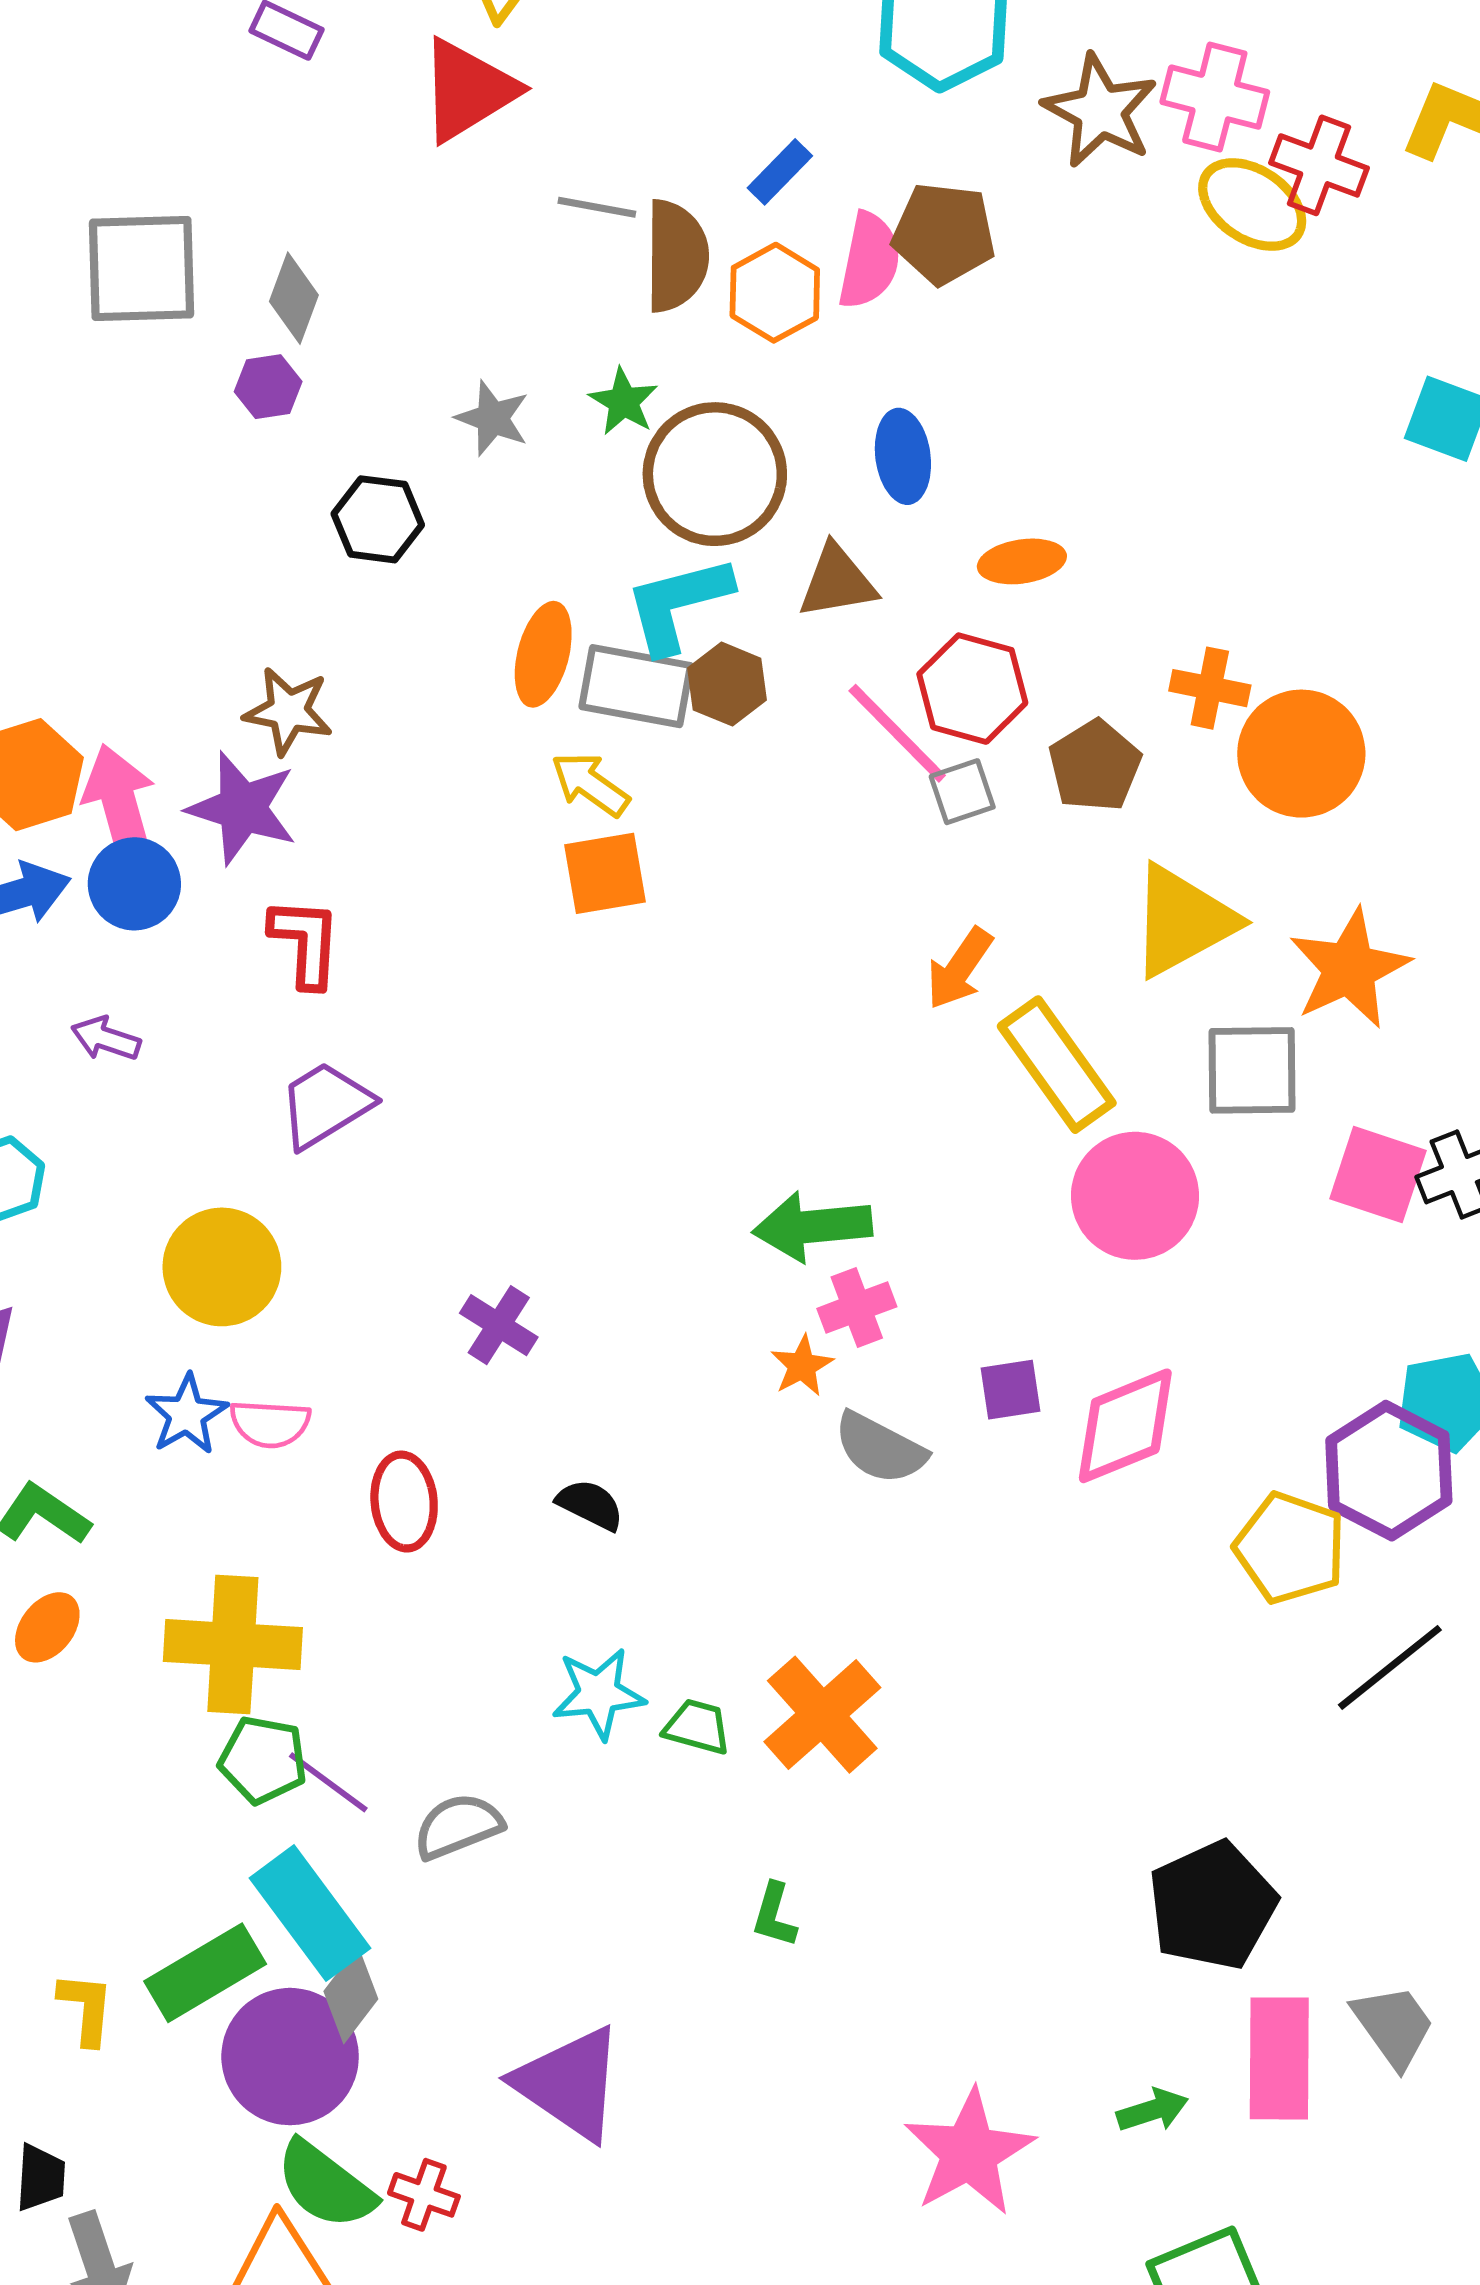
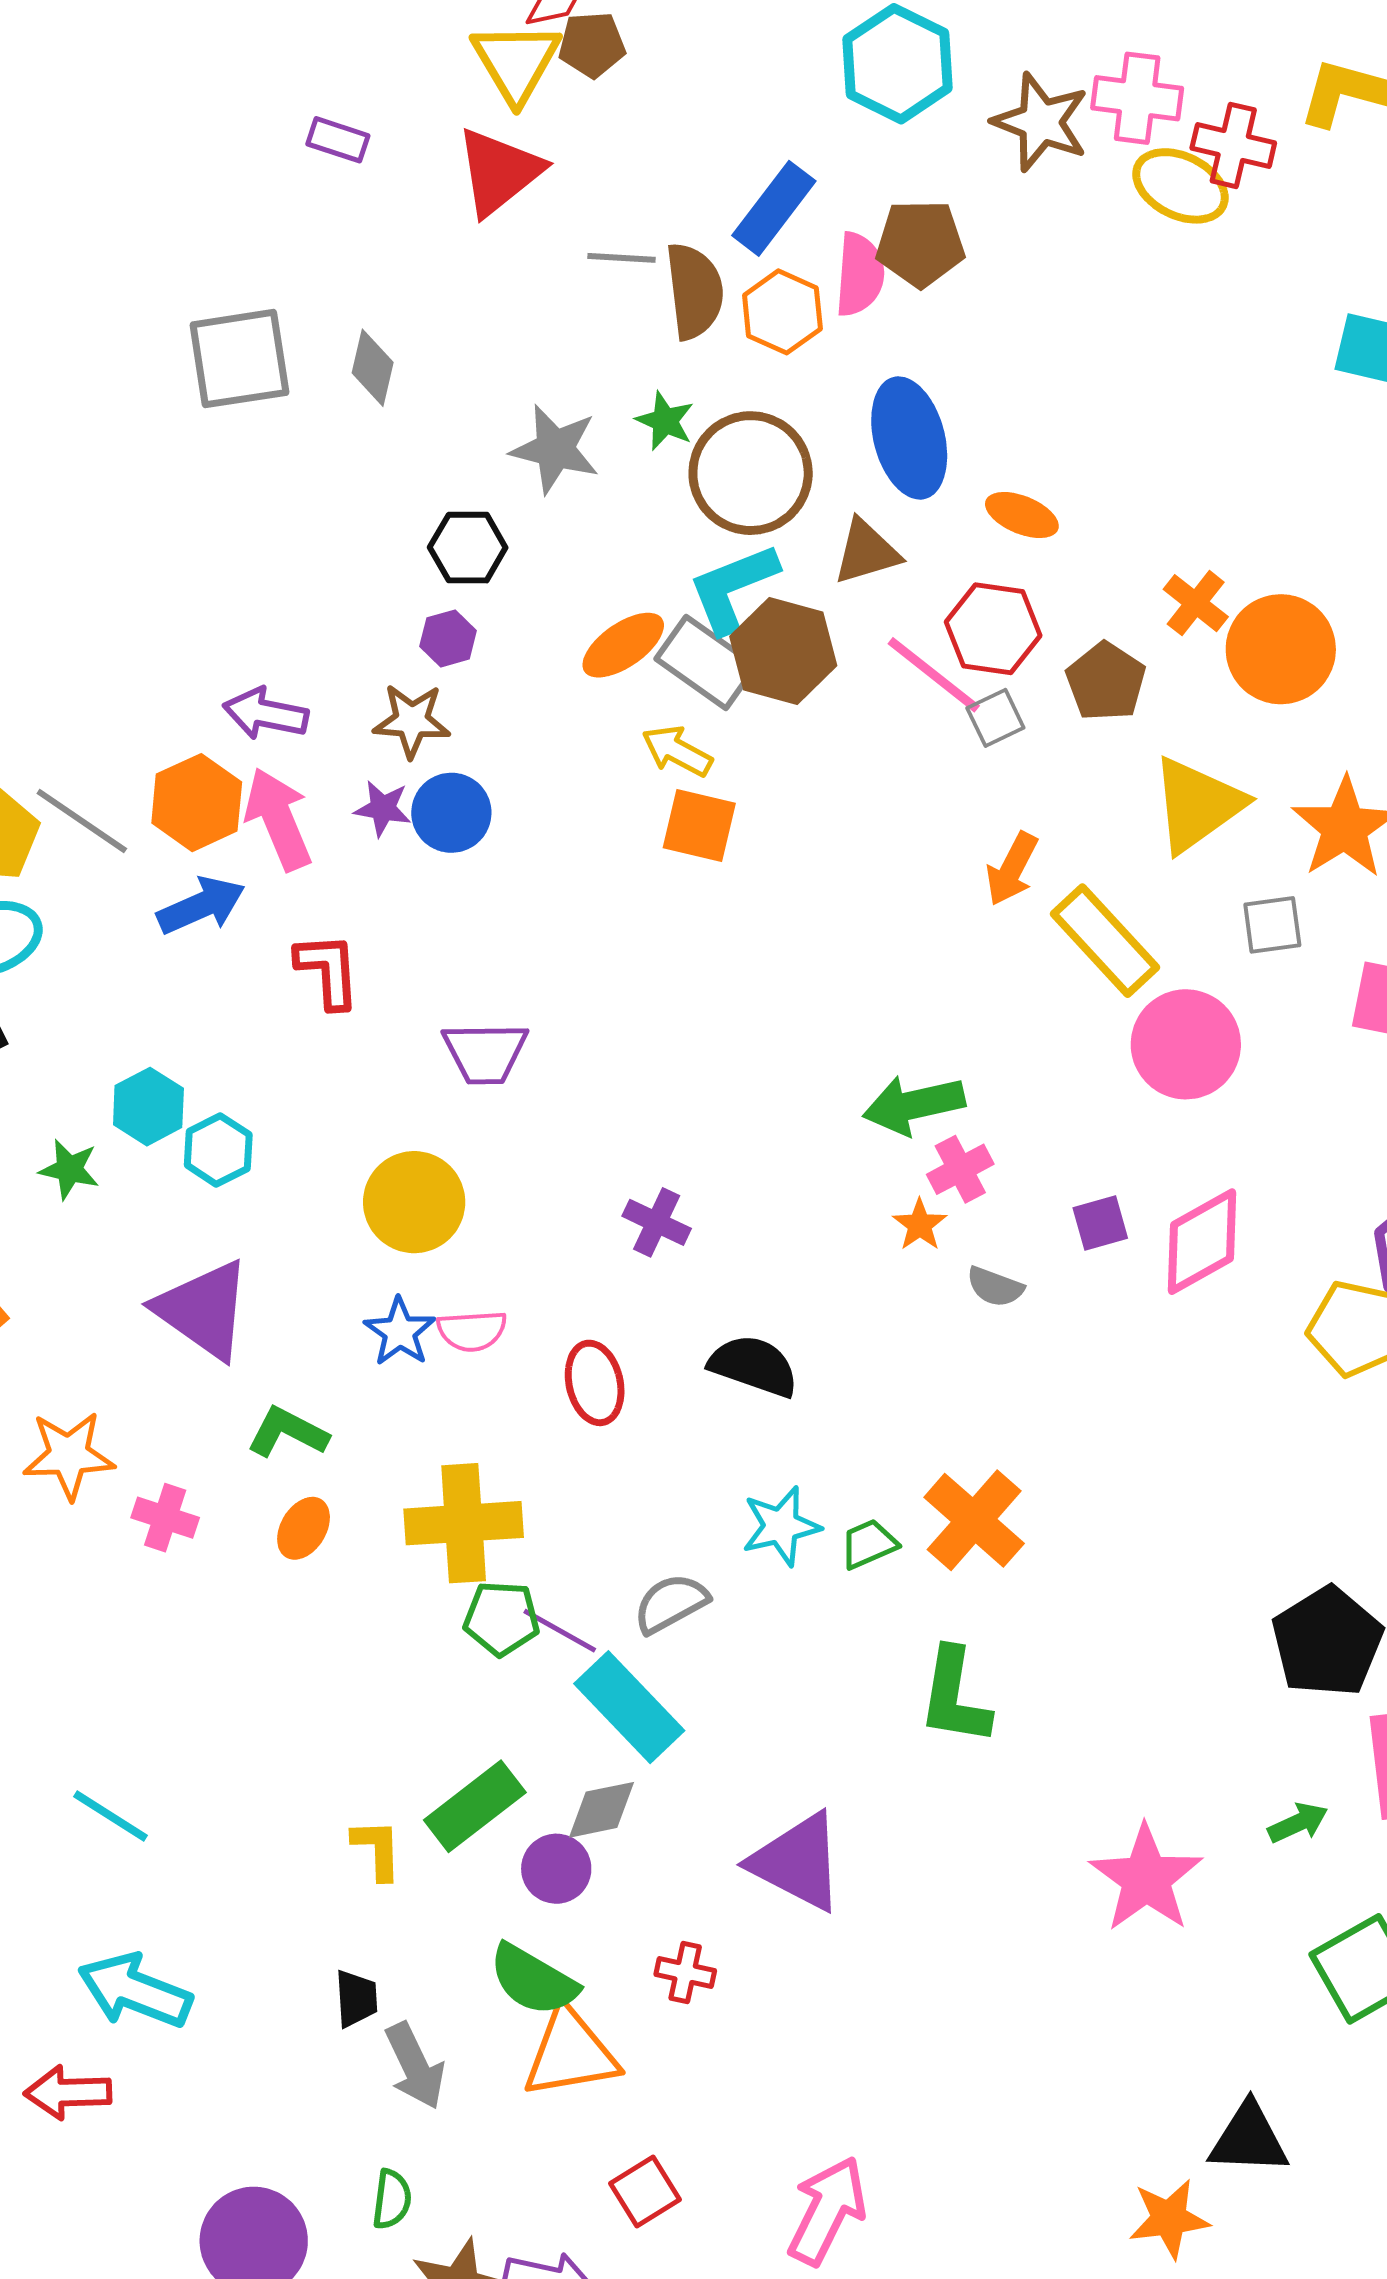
blue rectangle: (780, 172) -> (774, 208), size x1.6
purple hexagon: (268, 387) -> (448, 638), moved
gray star: (493, 418) -> (555, 449), size x1.4
blue ellipse: (903, 456) -> (909, 438), size x1.5
orange ellipse: (1022, 561) -> (1022, 515), turned 38
orange ellipse: (543, 654) -> (623, 645), turned 48
brown hexagon: (727, 684) -> (783, 651), size x1.5
gray rectangle: (636, 686) -> (706, 662), turned 32
orange cross: (1210, 688) -> (1196, 603), turned 34
purple star: (242, 808) -> (383, 808), size x0.6
orange square: (605, 873) -> (699, 825), turned 30
blue circle: (134, 884) -> (451, 813), moved
red L-shape: (305, 942) -> (328, 970), moved
purple arrow: (106, 1039) -> (266, 714), moved, size x1.4
gray square: (1252, 1070) -> (1272, 925), size x0.7
purple trapezoid: (325, 1105) -> (485, 1053), turned -142
gray semicircle: (880, 1448) -> (995, 1287), size x0.7
black semicircle: (590, 1505) -> (754, 1366), size x1.5
green trapezoid: (697, 1727) -> (869, 1544), turned -32
gray semicircle: (458, 1826) -> (671, 1603), moved
cyan rectangle: (310, 1913) -> (629, 1707), moved
green L-shape: (774, 1915) -> (954, 1696), size x1.8
gray diamond: (351, 1995) -> (602, 1810), turned 48
purple circle: (290, 2057) -> (556, 1869), size x0.6
green semicircle: (325, 2185) -> (533, 1980), moved

